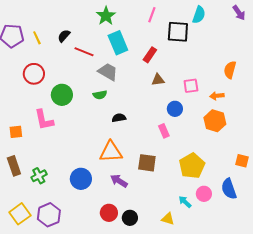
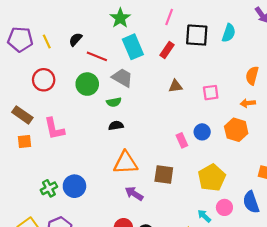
cyan semicircle: (199, 15) -> (229, 33), moved
red rectangle: (150, 55) -> (167, 50), moved
green circle: (62, 95) -> (87, 84), moved
orange arrow: (217, 96) -> (248, 103), moved
blue circle: (175, 109) -> (202, 132), moved
black semicircle: (119, 118) -> (116, 126), moved
brown rectangle: (14, 166) -> (22, 115), moved, turned -36
blue circle: (81, 179) -> (74, 186), moved

